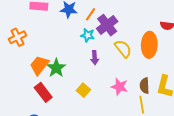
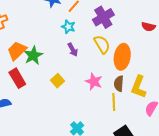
purple cross: (107, 25) -> (103, 17), moved
orange ellipse: (149, 45) -> (122, 57), moved
purple arrow: (95, 58) -> (73, 50), turned -32

